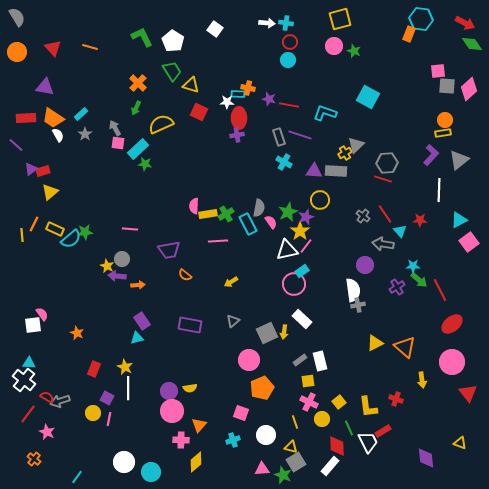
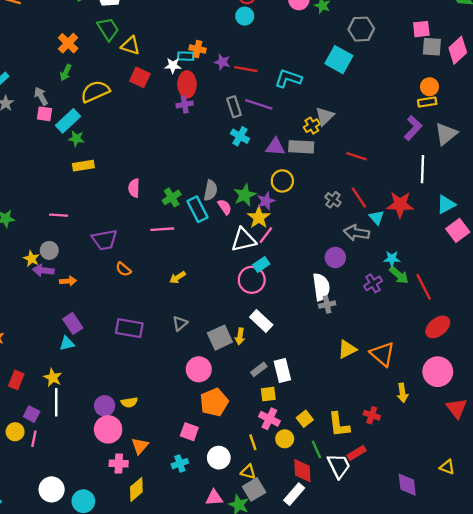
gray hexagon: (387, 163) -> (361, 29), moved
yellow rectangle: (208, 214) -> (83, 166), moved
red star: (420, 220) -> (400, 204), size x1.6

